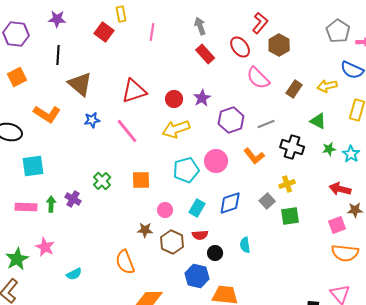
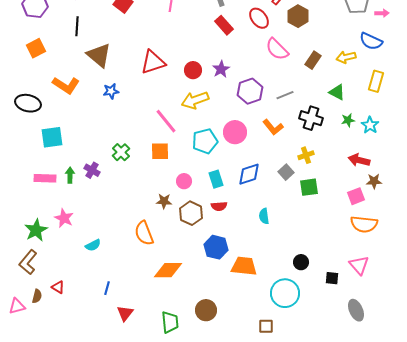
pink line: (127, 131) -> (166, 121), moved
cyan rectangle: (197, 208) -> (216, 179), turned -48
black circle: (215, 253) -> (301, 262), moved

